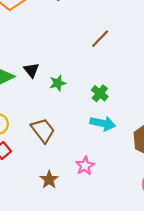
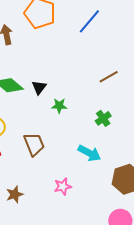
green cross: (100, 93) -> (103, 118), moved
brown star: (49, 180) -> (15, 194), moved

